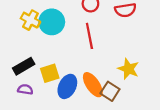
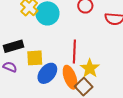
red line: (89, 36) -> (74, 52), moved
yellow star: (128, 69) -> (90, 68), moved

